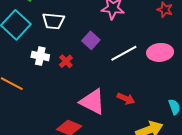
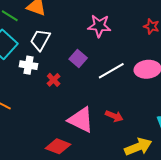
white trapezoid: (53, 21) -> (40, 40), turned 115
white cross: (40, 56) -> (28, 65), moved

